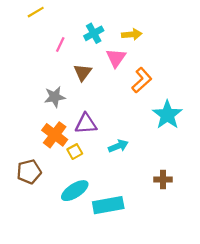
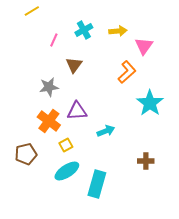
pink triangle: (116, 58) -> (144, 46), moved
yellow square: (75, 152) -> (66, 145), moved
cyan rectangle: (108, 205) -> (97, 184), turned -64

